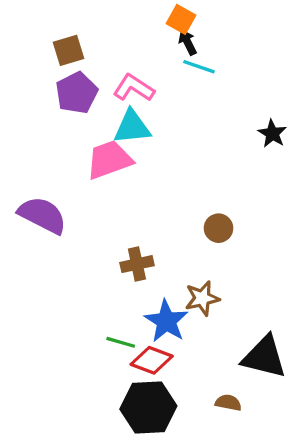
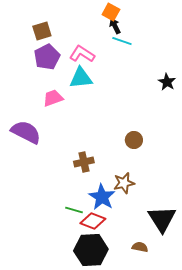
pink trapezoid: (109, 160) -> (53, 98), moved, size x0.7
black triangle: (264, 357) -> (162, 219), turned 44

